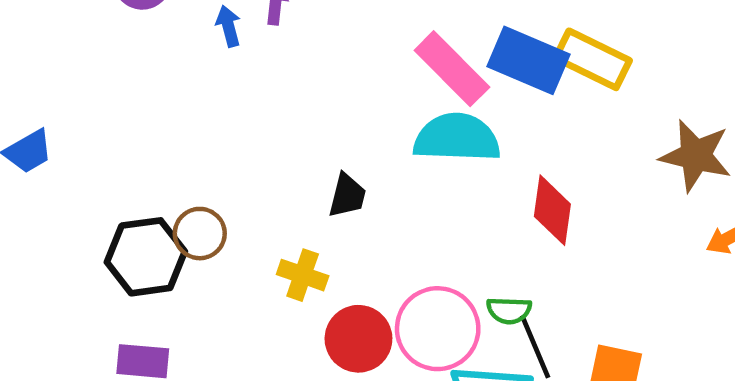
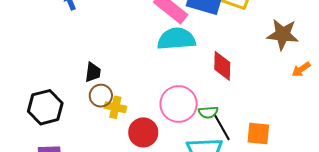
black trapezoid: (347, 196) -> (93, 72), moved
brown circle: (200, 234) -> (101, 96), moved
pink circle: (438, 329) -> (179, 104), moved

